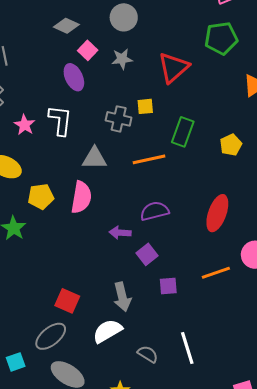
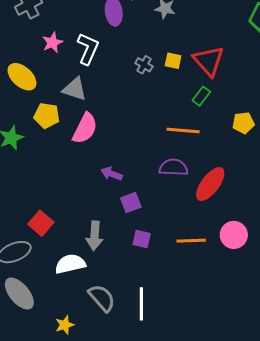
red triangle: (173, 68) -> (209, 61), moved, turned -48
gray cross: (119, 119) -> (144, 65), size x0.7
green rectangle: (183, 132) -> (201, 96), size x0.7
gray triangle: (94, 158) -> (75, 89), moved
orange line: (149, 159) -> (183, 131), moved
purple semicircle: (155, 211) -> (174, 167), moved
gray semicircle: (148, 354) -> (102, 298), size x1.4

